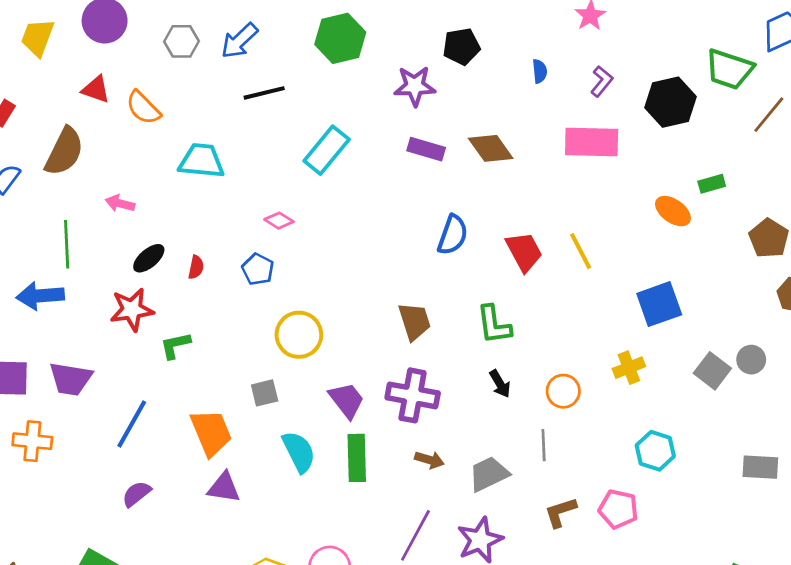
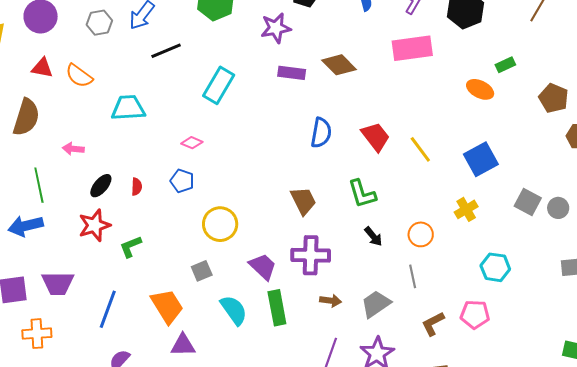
yellow line: (581, 251) -> (420, 149), moved
gray circle: (751, 360) -> (558, 208), moved

